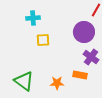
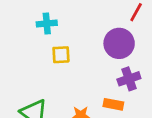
purple cross: (91, 57) -> (129, 79), turned 35

